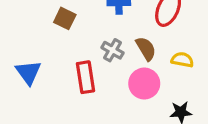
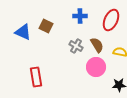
blue triangle: (28, 72) -> (23, 32), moved, turned -30
red rectangle: (86, 77) -> (36, 77), moved

